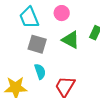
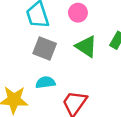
cyan semicircle: (40, 72) -> (45, 82), turned -84

